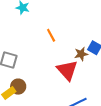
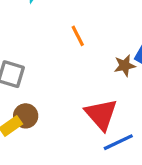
red triangle: (67, 70) -> (101, 114), moved

